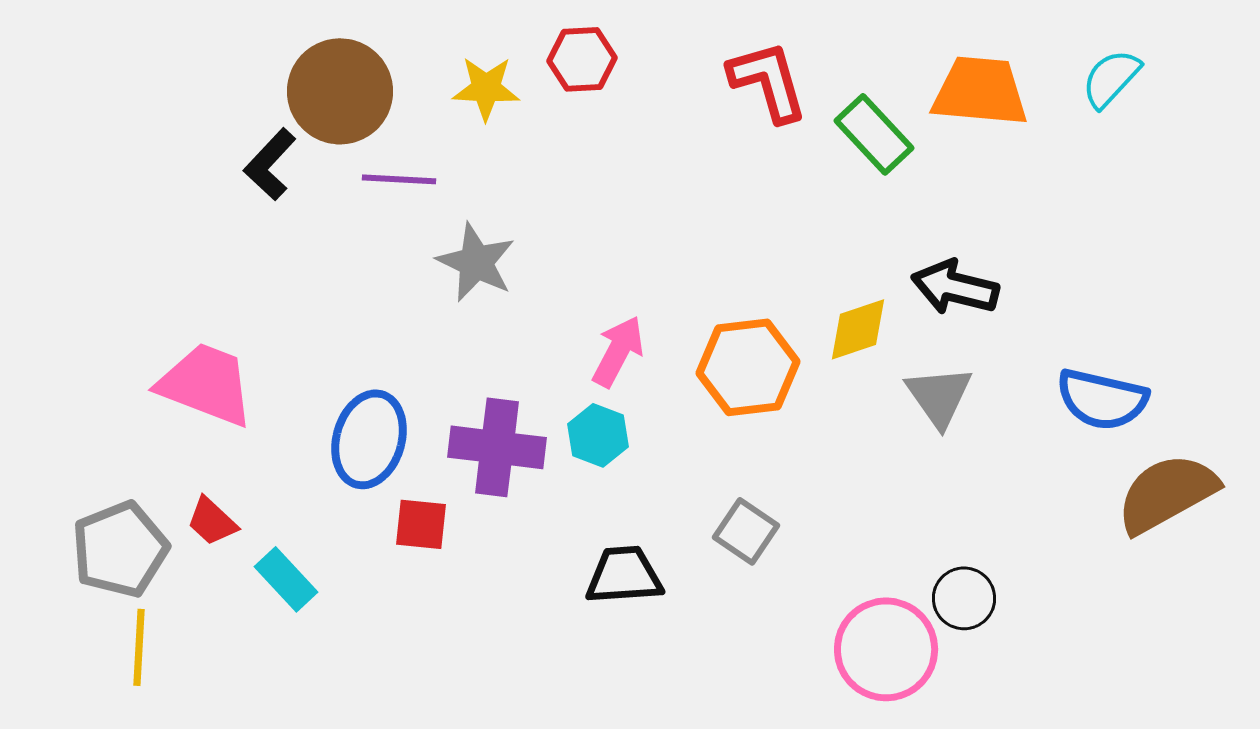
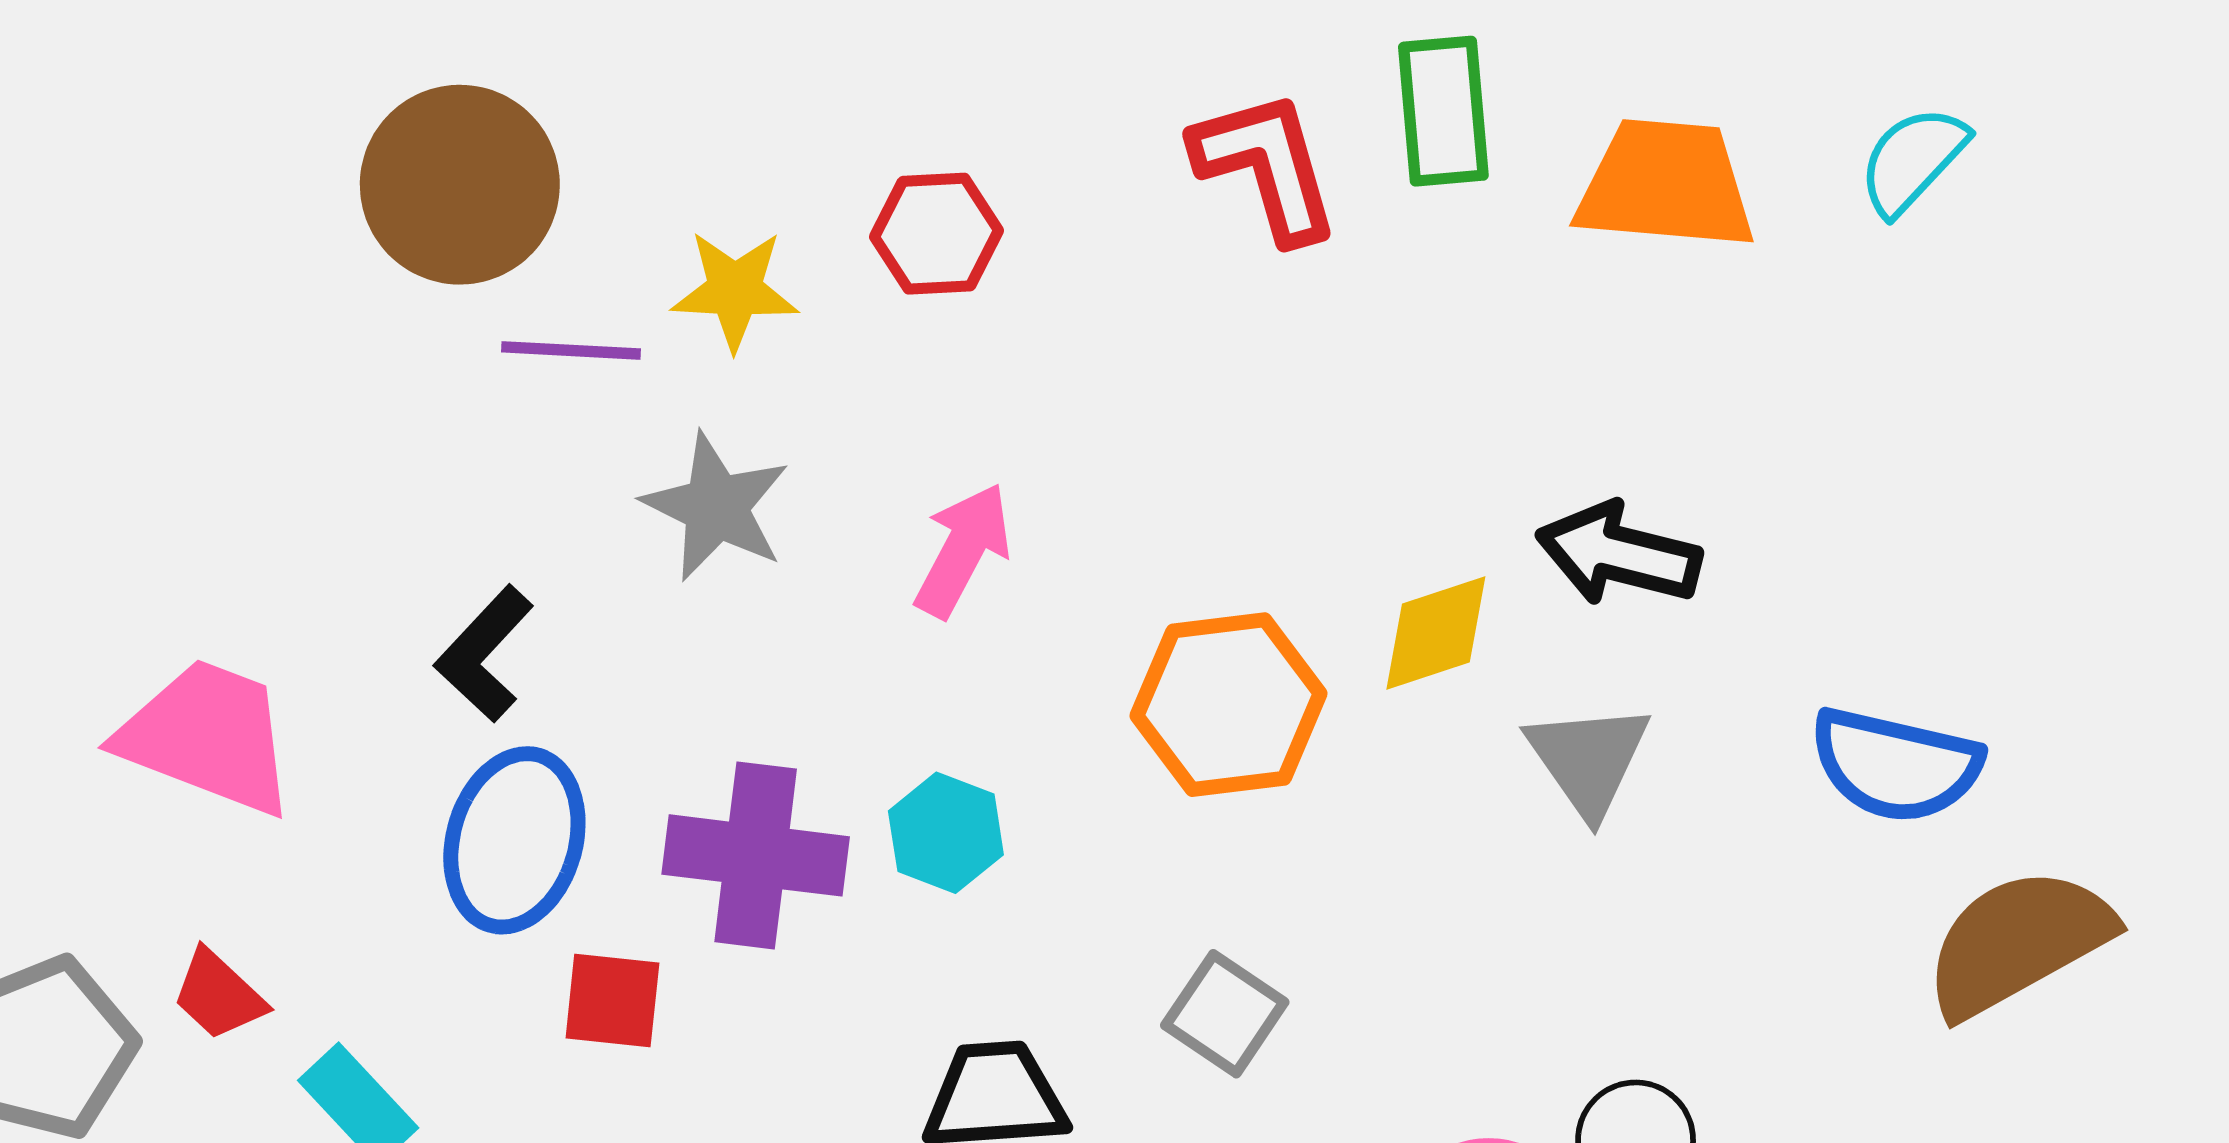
red hexagon: (582, 59) -> (937, 234), moved
yellow star: (486, 88) -> (735, 290), moved
green rectangle: (874, 134) -> (1443, 111), moved, turned 38
black L-shape: (270, 164) -> (484, 654), moved
pink arrow: (618, 351) -> (963, 550), moved

